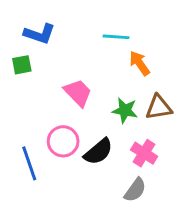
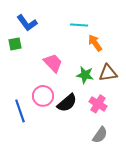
blue L-shape: (40, 34) -> (27, 23), turned 35
gray semicircle: (135, 190) -> (100, 135), moved

